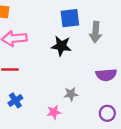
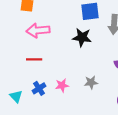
pink star: (54, 112) -> (62, 85), moved

